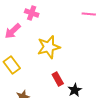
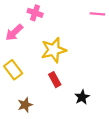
red rectangle: (58, 79) -> (55, 80), moved

